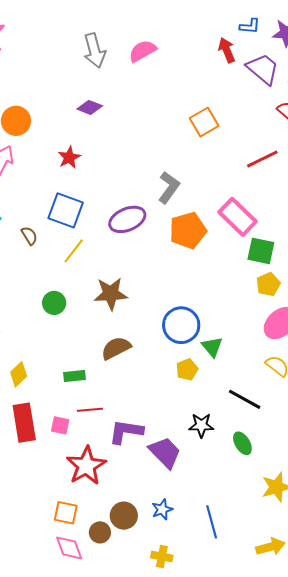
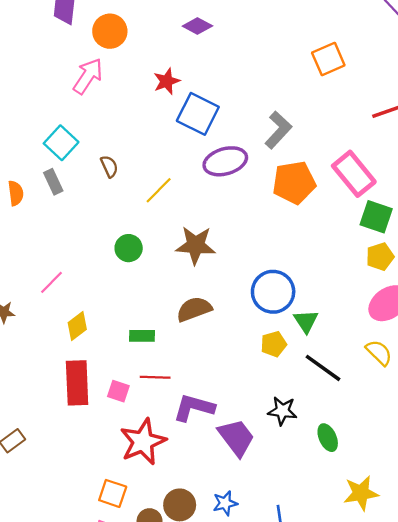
blue square: (66, 210) -> (198, 114), moved
black line: (245, 399) -> (323, 368), moved

